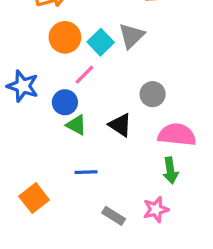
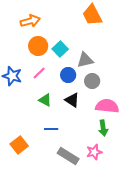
gray triangle: (131, 36) -> (85, 60), moved, turned 30
pink line: (84, 75) -> (39, 73), moved
blue circle: (65, 102) -> (68, 75), moved
gray rectangle: (114, 216) -> (68, 156), size x1.5

